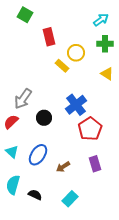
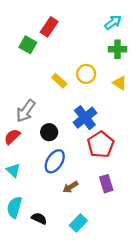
green square: (25, 15) -> (28, 45), moved
red rectangle: (49, 37) -> (49, 27), moved, turned 48
yellow circle: (76, 53) -> (86, 74), moved
yellow rectangle: (62, 66) -> (59, 81), moved
blue ellipse: (38, 155) -> (55, 161), moved

